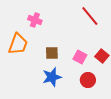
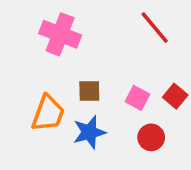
pink cross: (35, 20) -> (60, 34), size x1.6
orange trapezoid: (18, 44) -> (48, 113), moved

